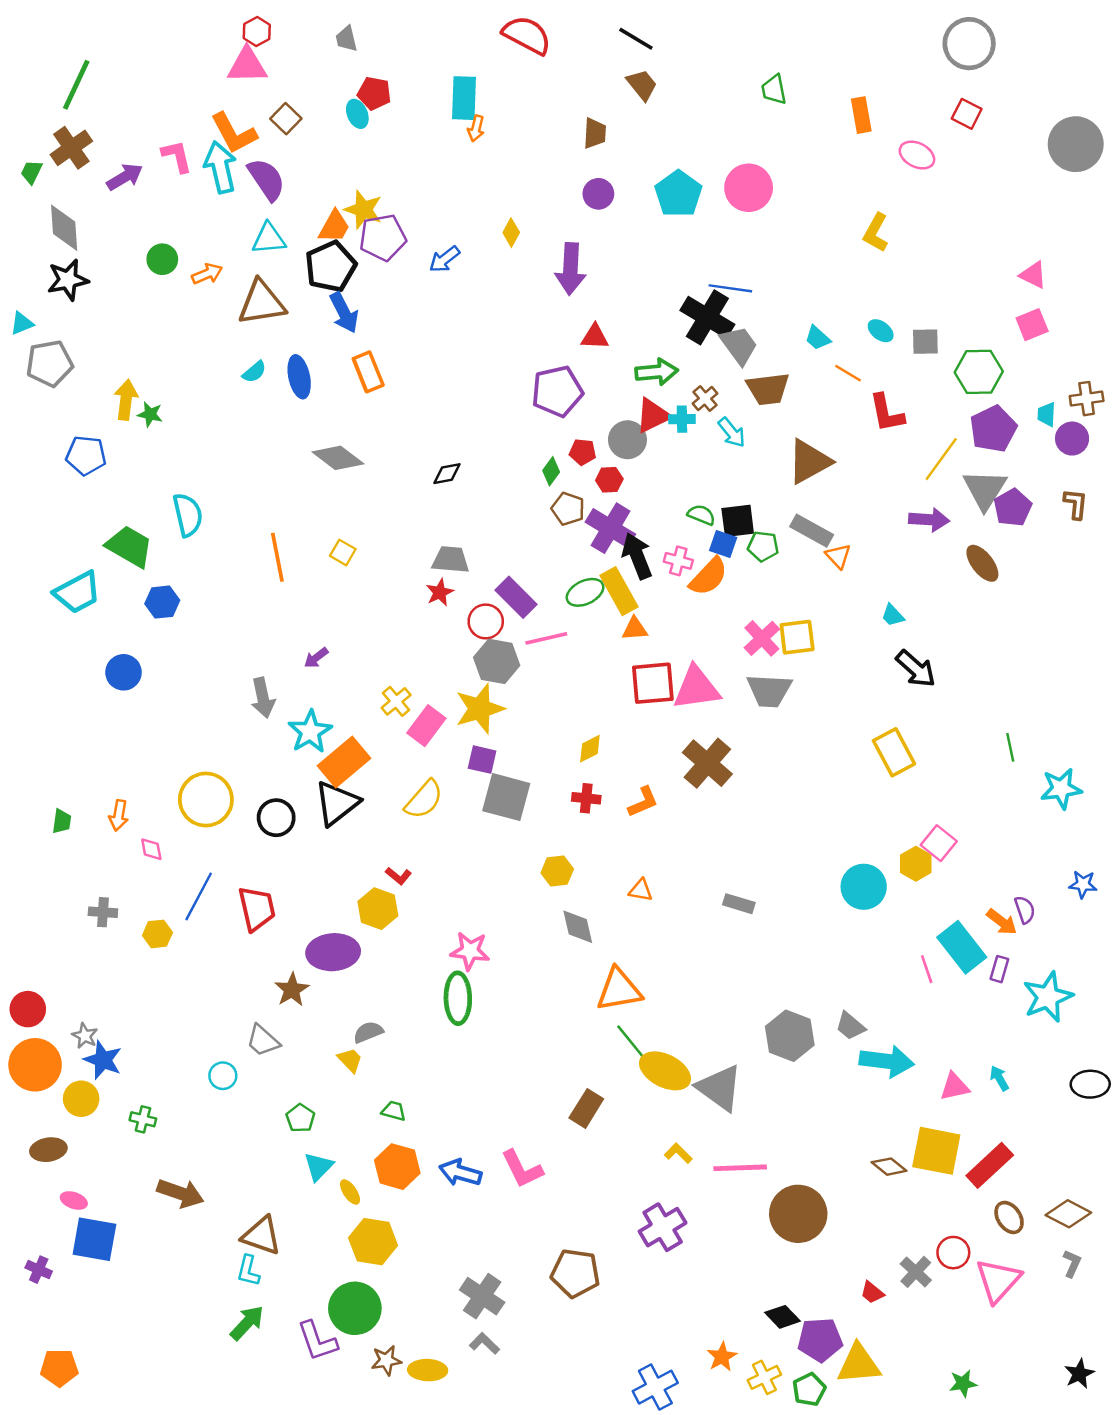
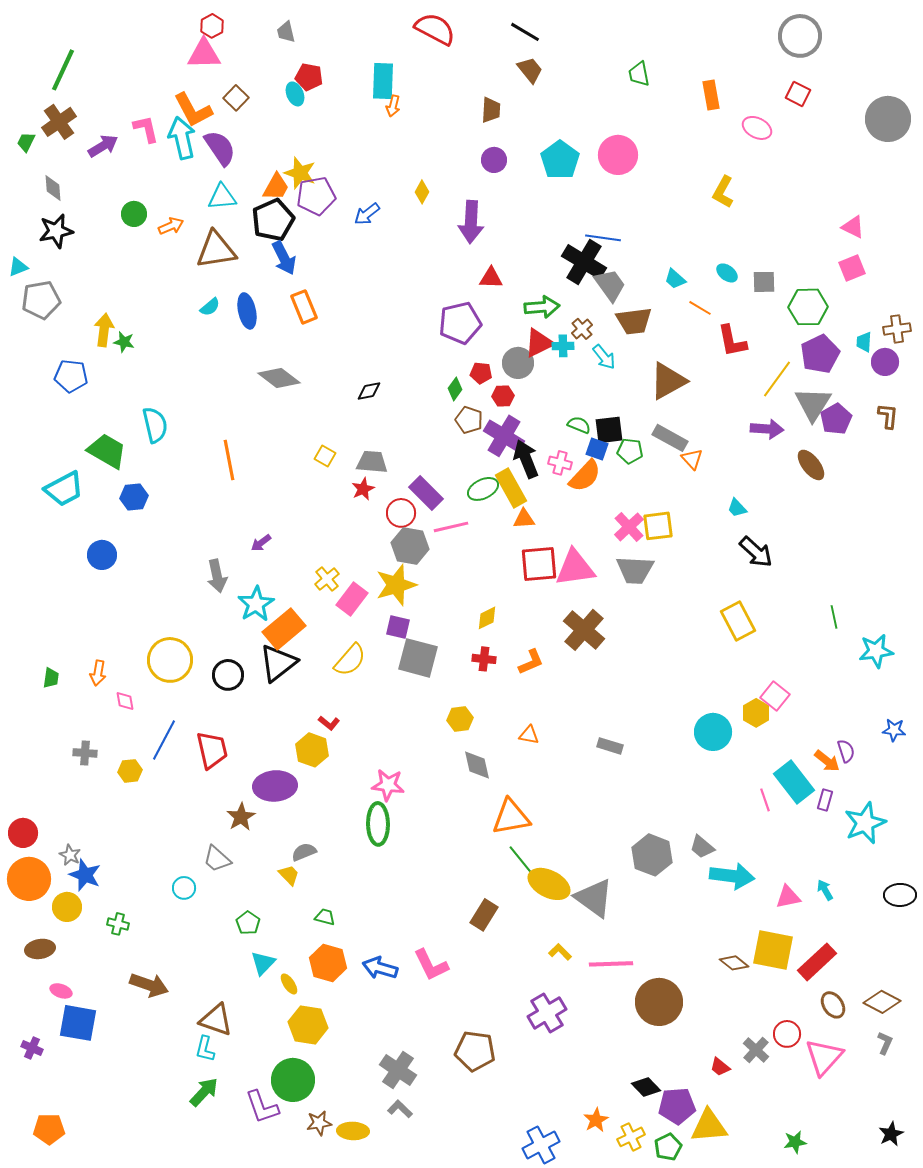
gray diamond: (64, 228) -> (53, 188), size x0.7
yellow square: (343, 552) -> (325, 456), moved

